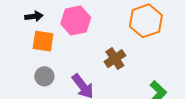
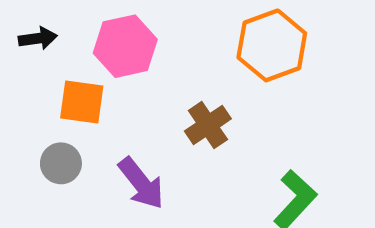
orange square: (43, 41) -> (82, 102), moved

